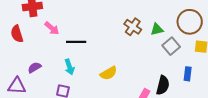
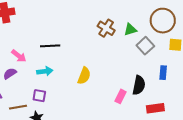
pink arrow: (52, 28) -> (19, 56), moved
cyan arrow: (69, 67) -> (45, 71), turned -77
yellow semicircle: (109, 73) -> (84, 76), turned -36

